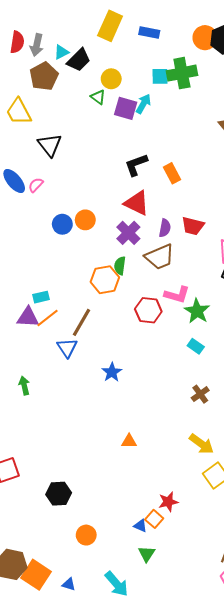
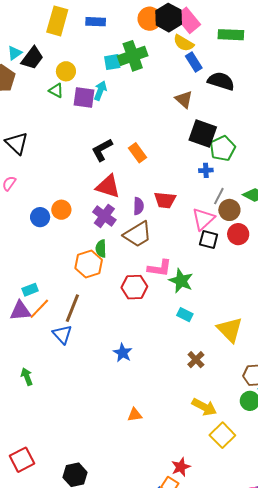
blue star: (112, 372) -> (123, 353), moved

